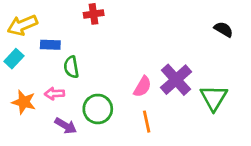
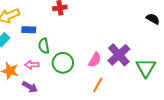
green circle: (98, 109) -> (63, 63), moved
orange line: (147, 122) -> (98, 85), turned 42
purple arrow: (66, 126) -> (30, 87), moved

